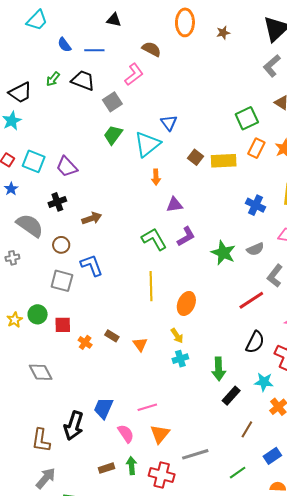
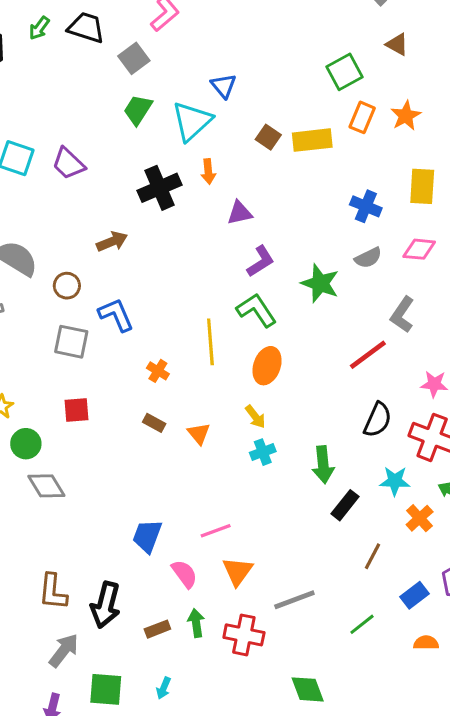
black cross: (57, 202) -> (159, 188), moved, size x1.5
green L-shape: (154, 239) -> (257, 310), moved
gray semicircle: (255, 249) -> (368, 258), moved
green circle: (38, 314) -> (26, 444), moved
orange cross: (85, 342) -> (158, 371), moved
black arrow: (74, 426) -> (106, 605), moved

